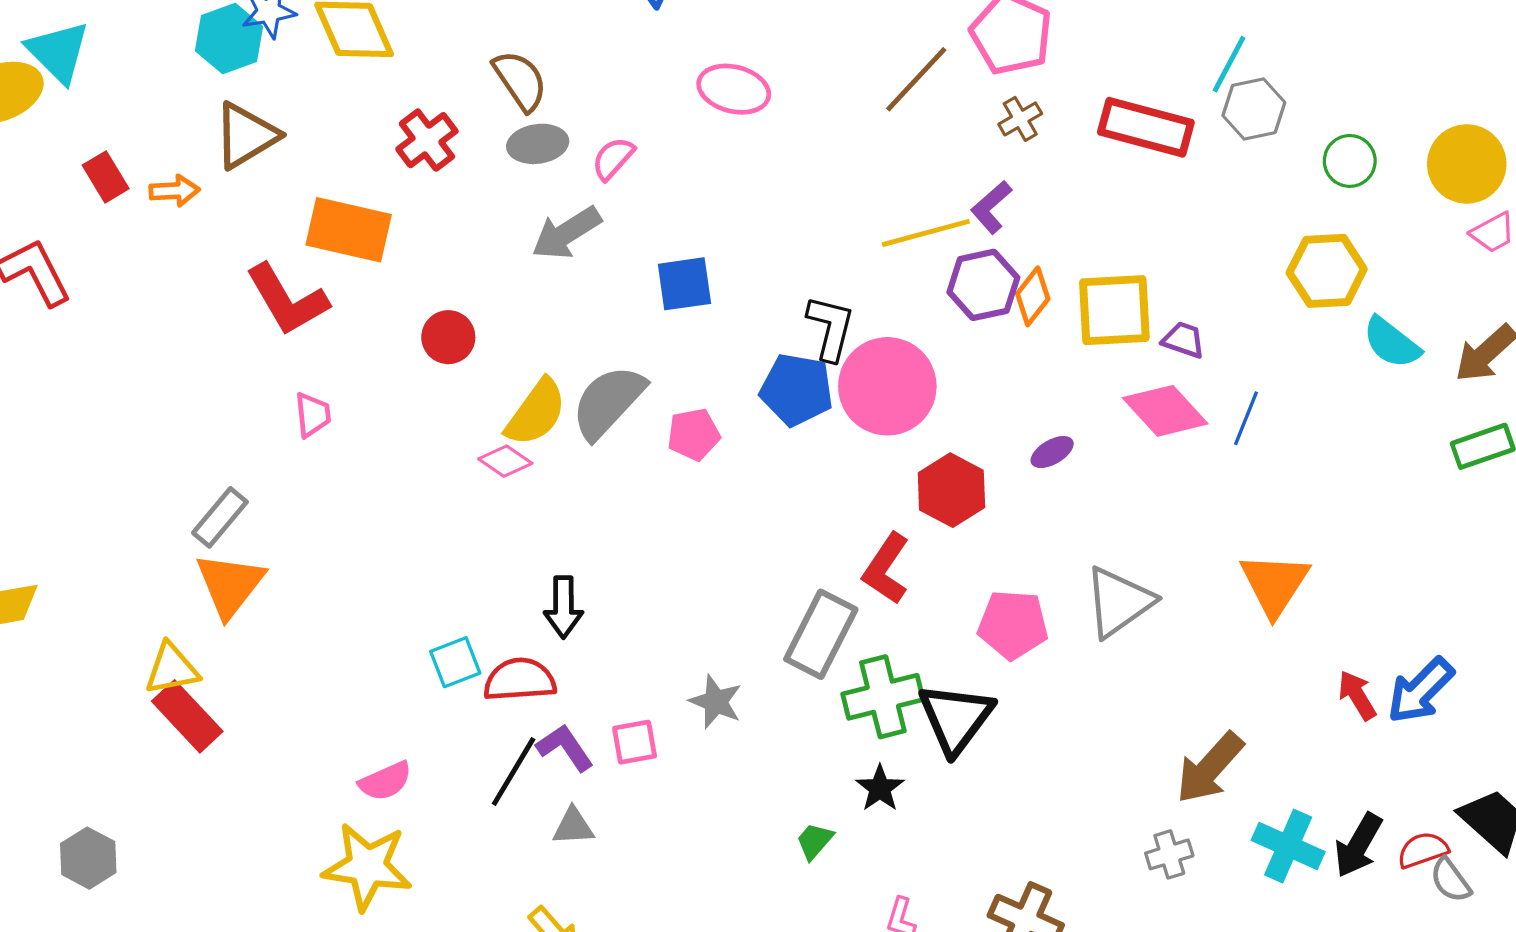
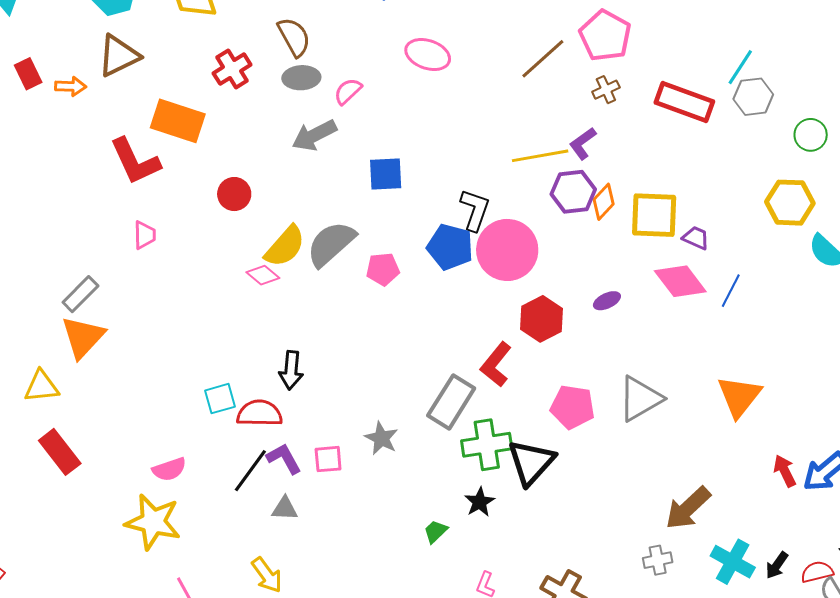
red rectangle: (187, 716) -> (60, 452), moved
black arrow: (1358, 845) -> (777, 565), size x0.7

